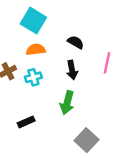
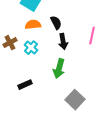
black semicircle: (76, 42) -> (56, 23), moved, turned 32
cyan cross: (33, 77) -> (31, 48), turned -32

